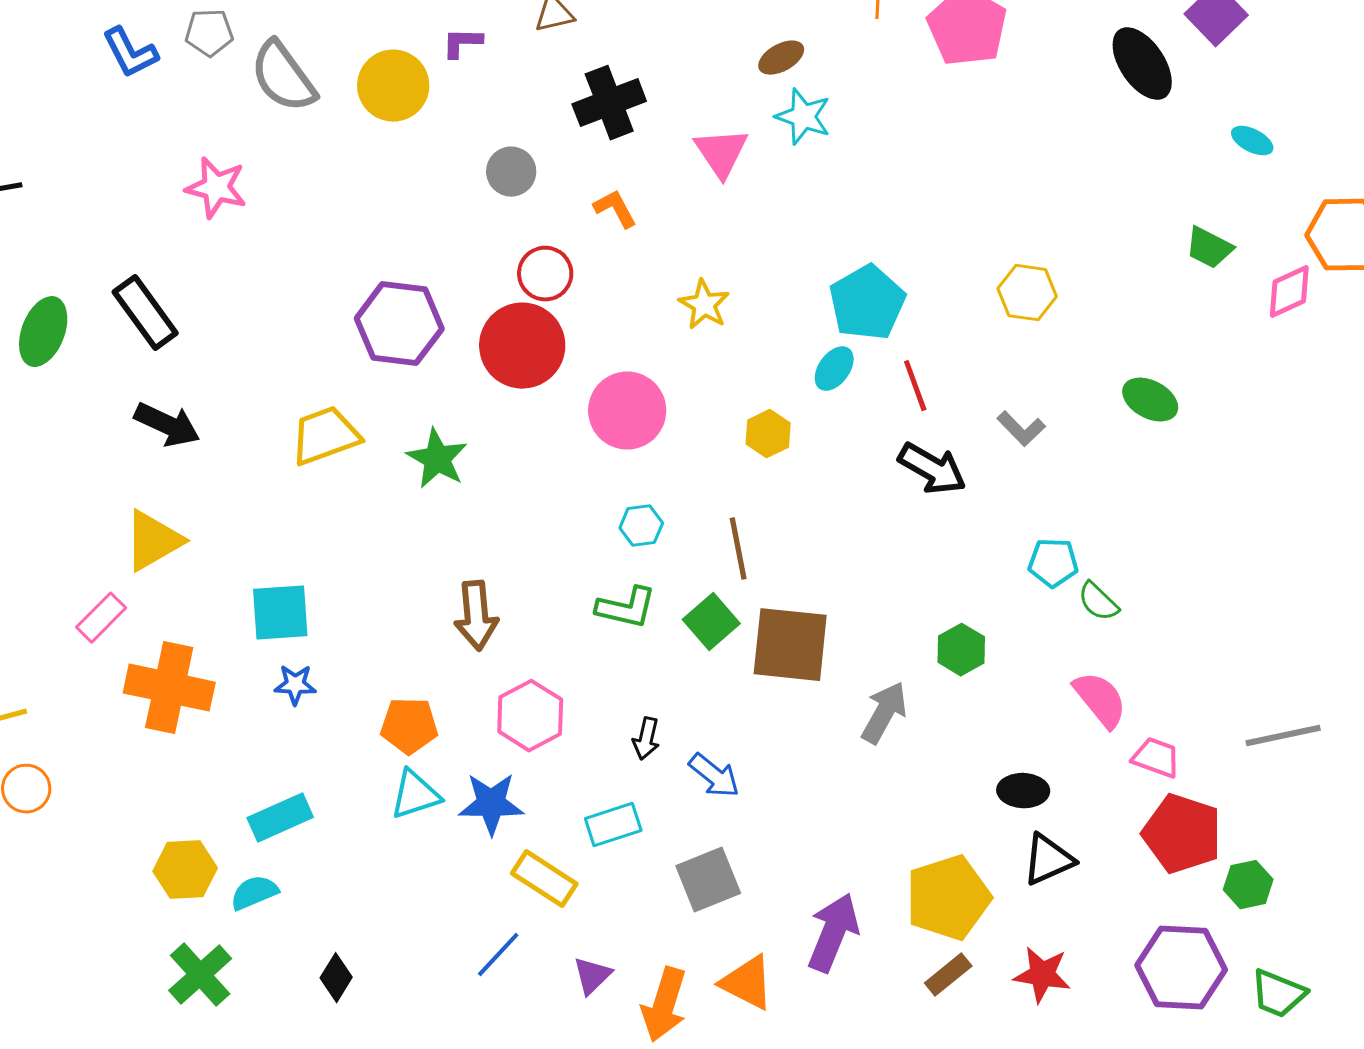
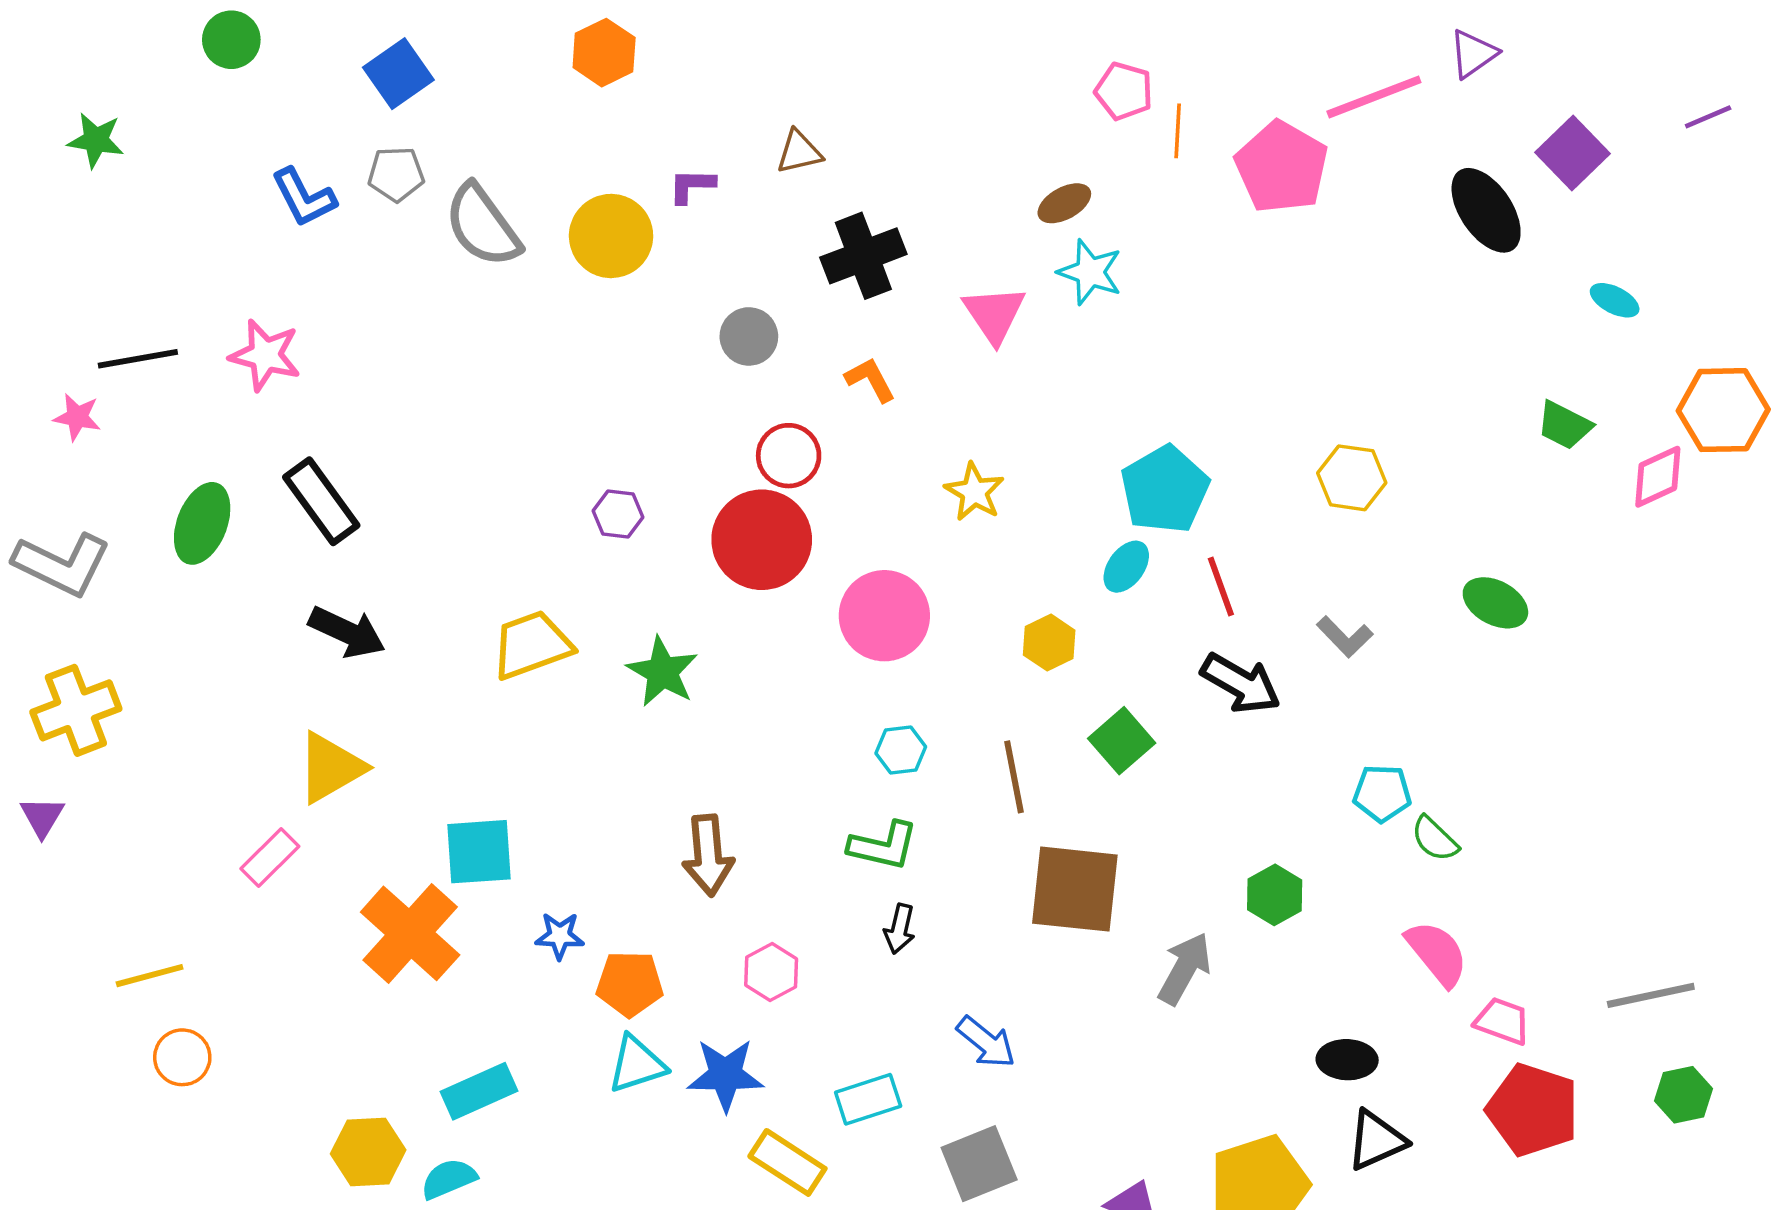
pink star: (216, 188) -> (265, 355), moved
purple hexagon: (399, 324) -> (618, 514), size x0.5
green square: (711, 622) -> (1122, 741), moved
blue star: (295, 685) -> (560, 936), moved
orange cross: (169, 688) -> (410, 933), moved, turned 30
pink hexagon: (530, 716) -> (771, 972), size x0.7
black arrow: (646, 739) -> (900, 929), moved
green hexagon: (1248, 885) -> (1684, 1095), moved

